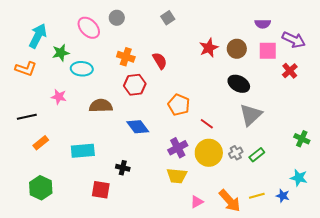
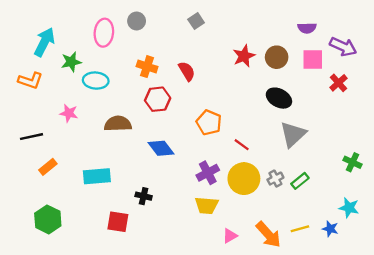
pink ellipse: (89, 28) -> (104, 33), turned 50

